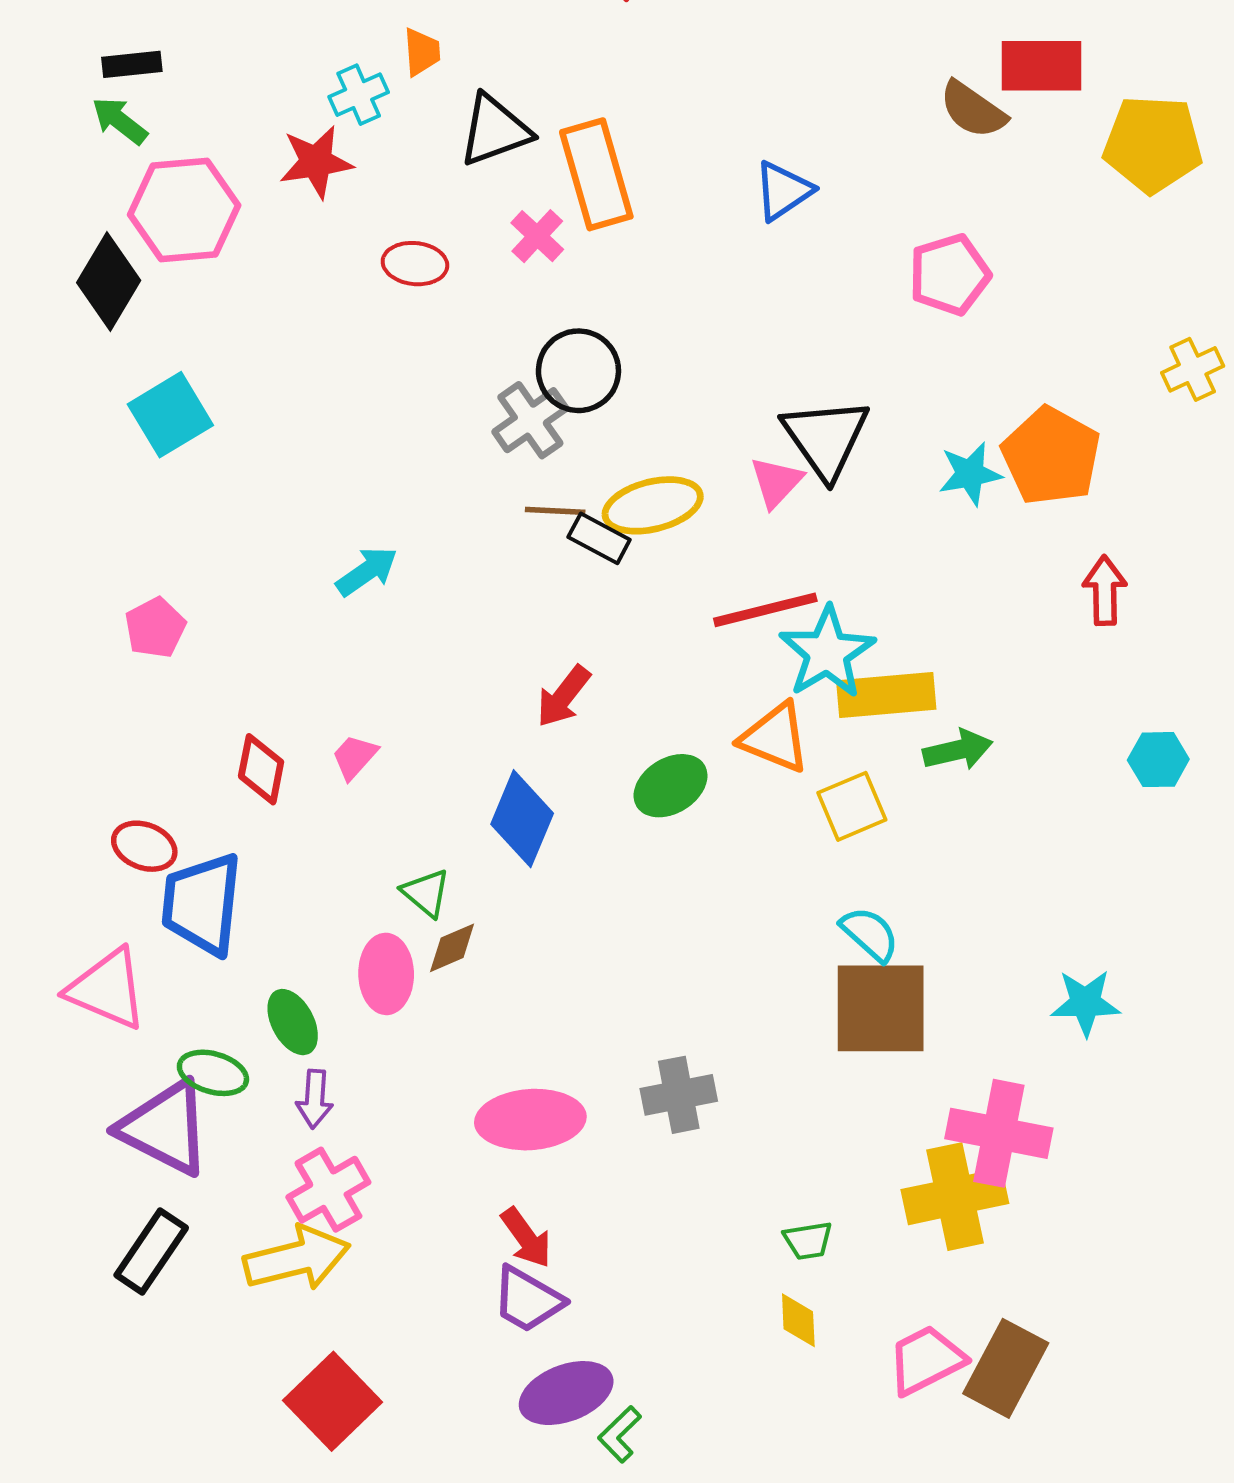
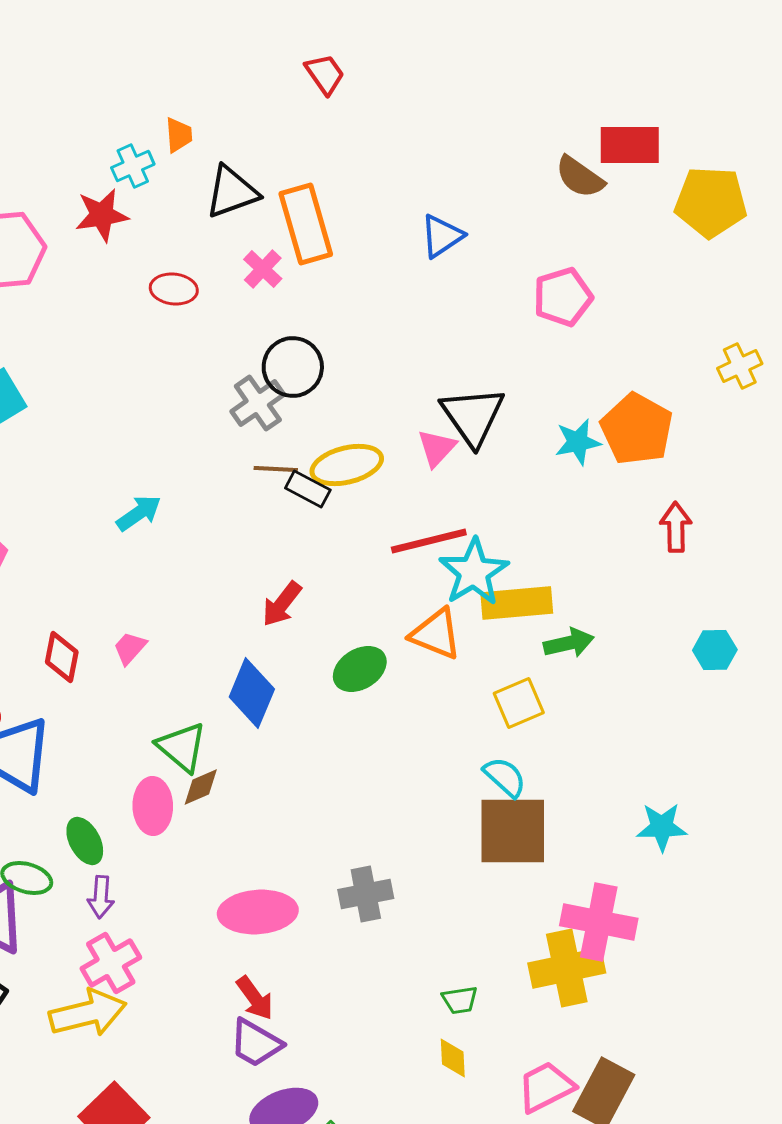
yellow square: (852, 806) -> (519, 703), moved
green triangle: (426, 893) -> (182, 747), size x1.4

